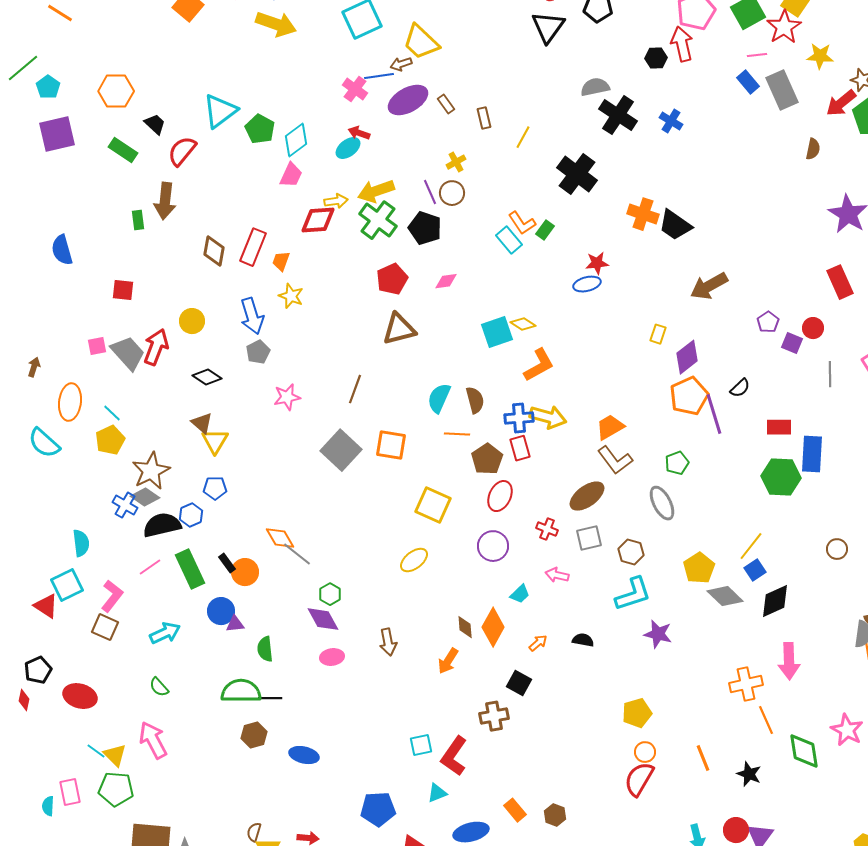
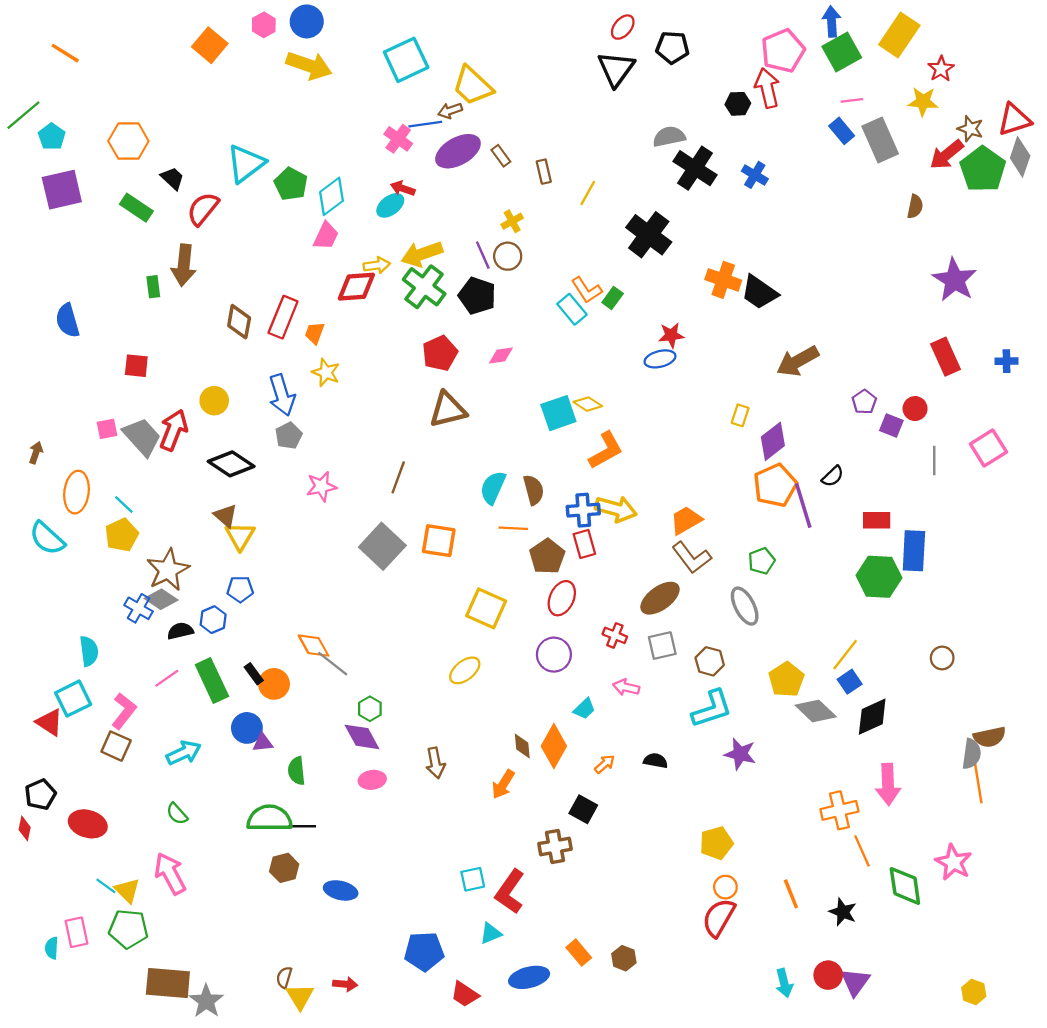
red star: (784, 27) -> (941, 69), moved, size x0.7
black diamond: (207, 377) -> (231, 464), size x1.4
black semicircle: (162, 525) -> (180, 631), size x0.6

